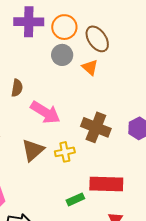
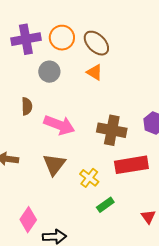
gray circle: (62, 55) -> (49, 72), moved
yellow cross: (65, 152) -> (89, 178), moved, turned -30
red rectangle: (106, 184) -> (131, 165), moved

